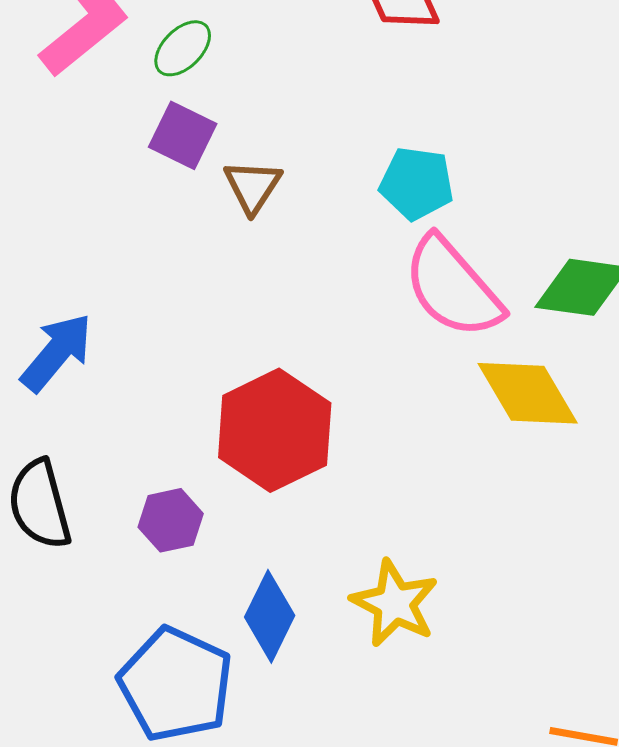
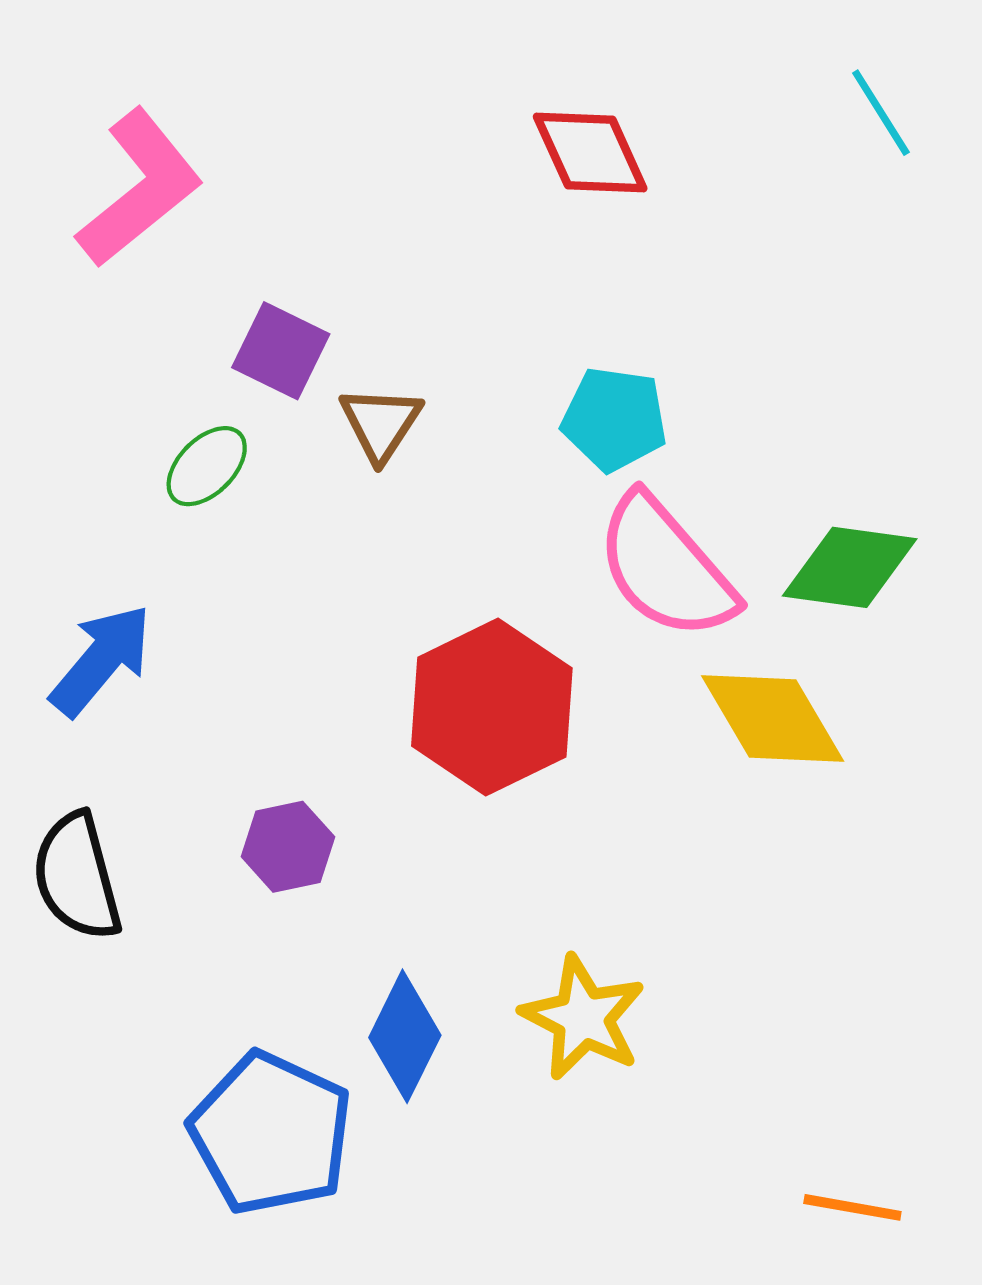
green ellipse: (183, 48) -> (207, 466), moved
red hexagon: (275, 430) -> (492, 707), moved
purple hexagon: (171, 520) -> (288, 847), moved

